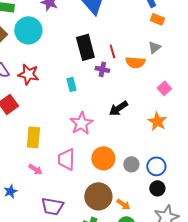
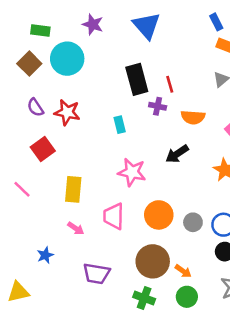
orange semicircle: (135, 62) -> (193, 117), moved
pink star: (81, 123) -> (132, 172), turned -30

